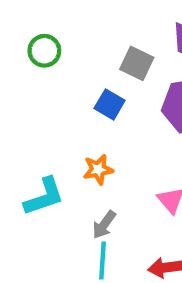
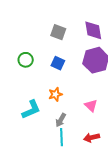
green circle: (44, 51) -> (26, 60), moved
gray square: (137, 63) -> (58, 32), moved

